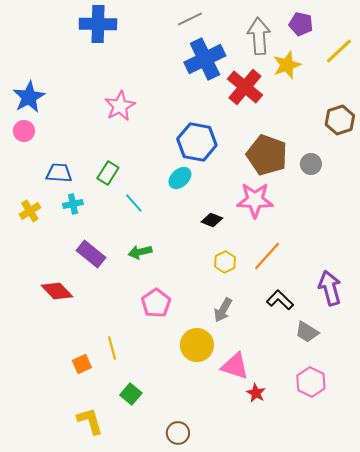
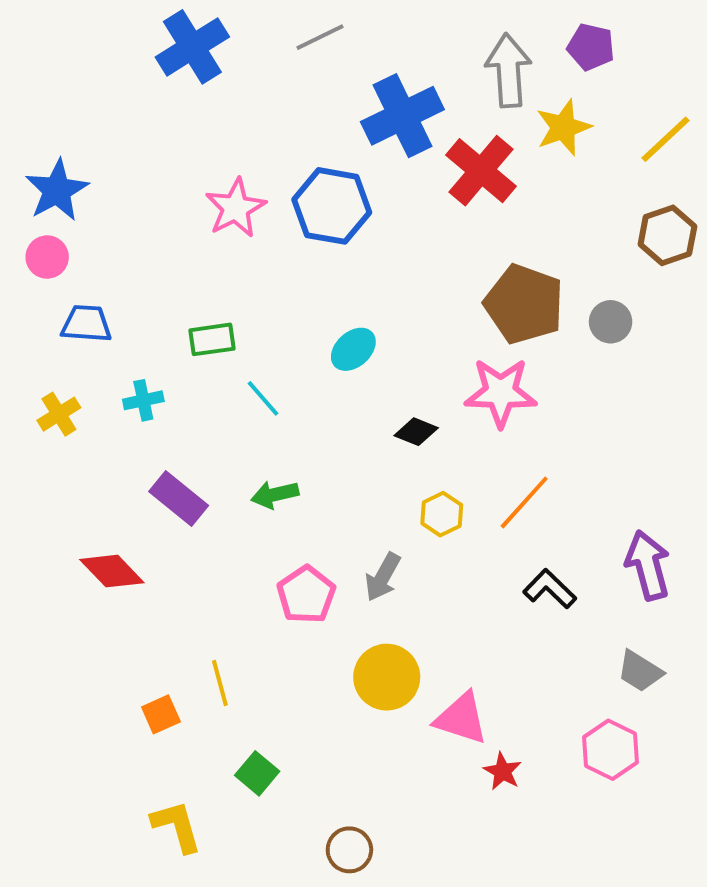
gray line: (190, 19) -> (320, 37), moved
blue cross: (98, 24) -> (192, 47), turned -33
yellow line: (339, 51) -> (665, 139), moved
blue hexagon: (197, 142) -> (332, 206), moved
blue trapezoid: (59, 173) -> (86, 324), moved
green rectangle: (108, 173) -> (212, 339), turned 50
gray arrow: (223, 310) -> (383, 577), moved
gray trapezoid: (307, 332) -> (640, 671), moved

